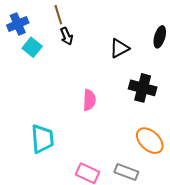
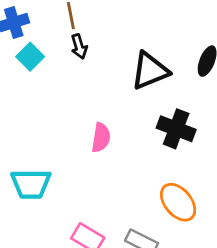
black triangle: (119, 48) -> (150, 71), size x1.4
cyan trapezoid: (42, 139) -> (31, 184), turned 88

